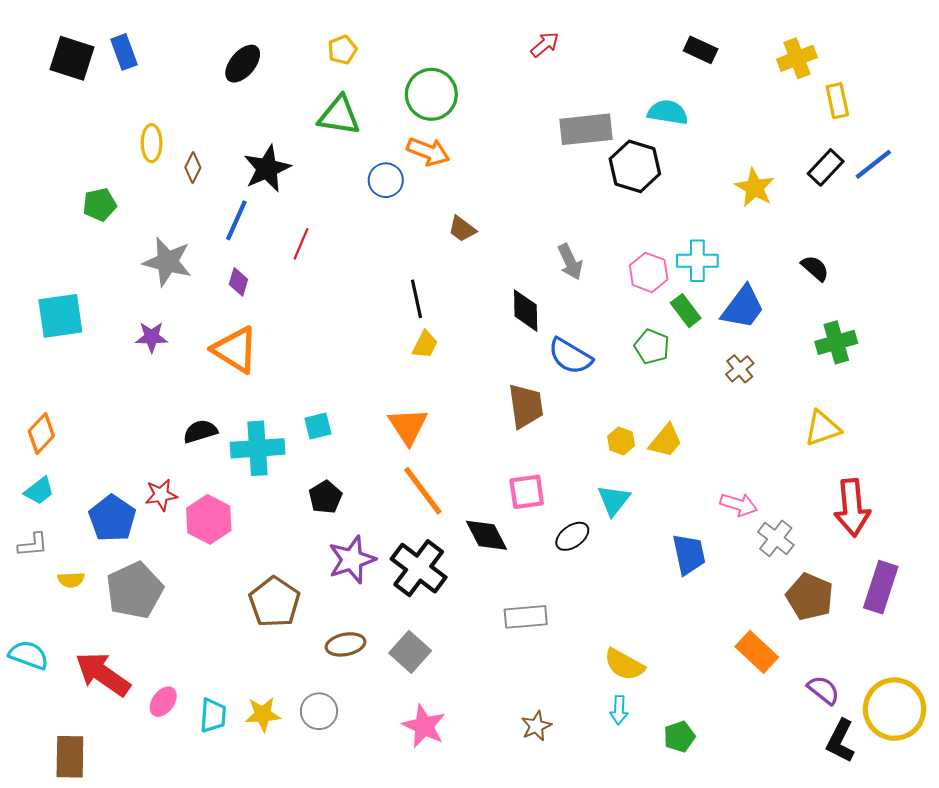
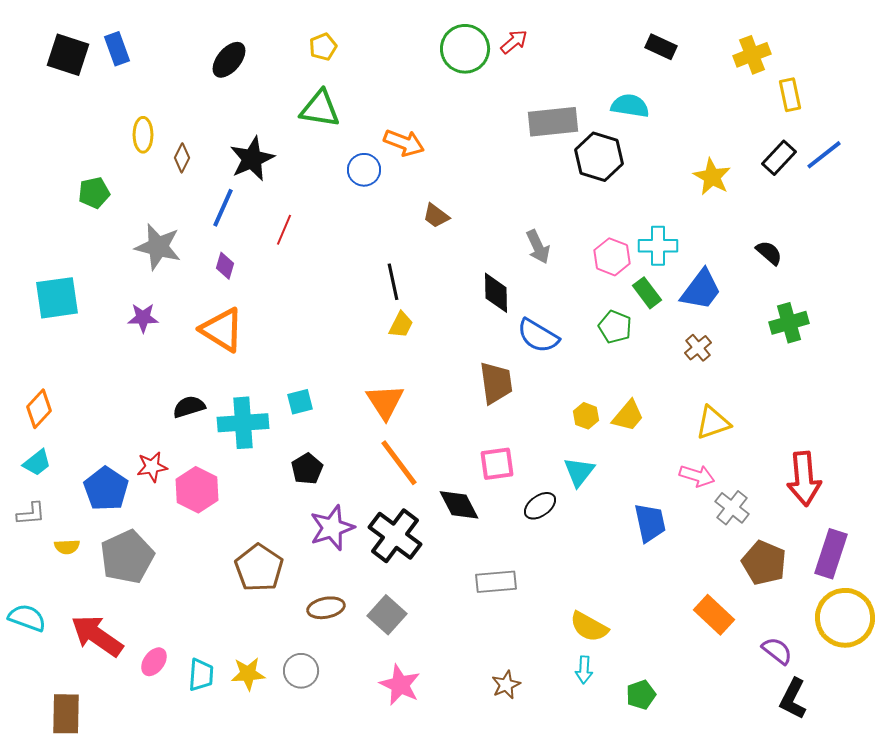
green circle: (431, 94) -> (465, 49), moved
yellow triangle: (822, 428) -> (713, 423), moved
yellow circle: (895, 709) -> (845, 618), moved

